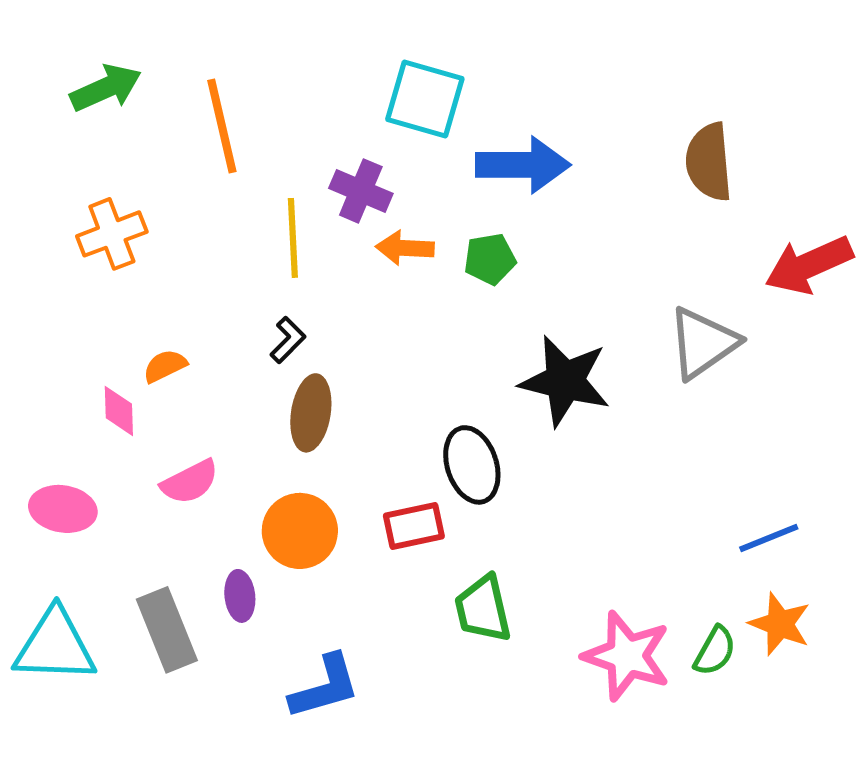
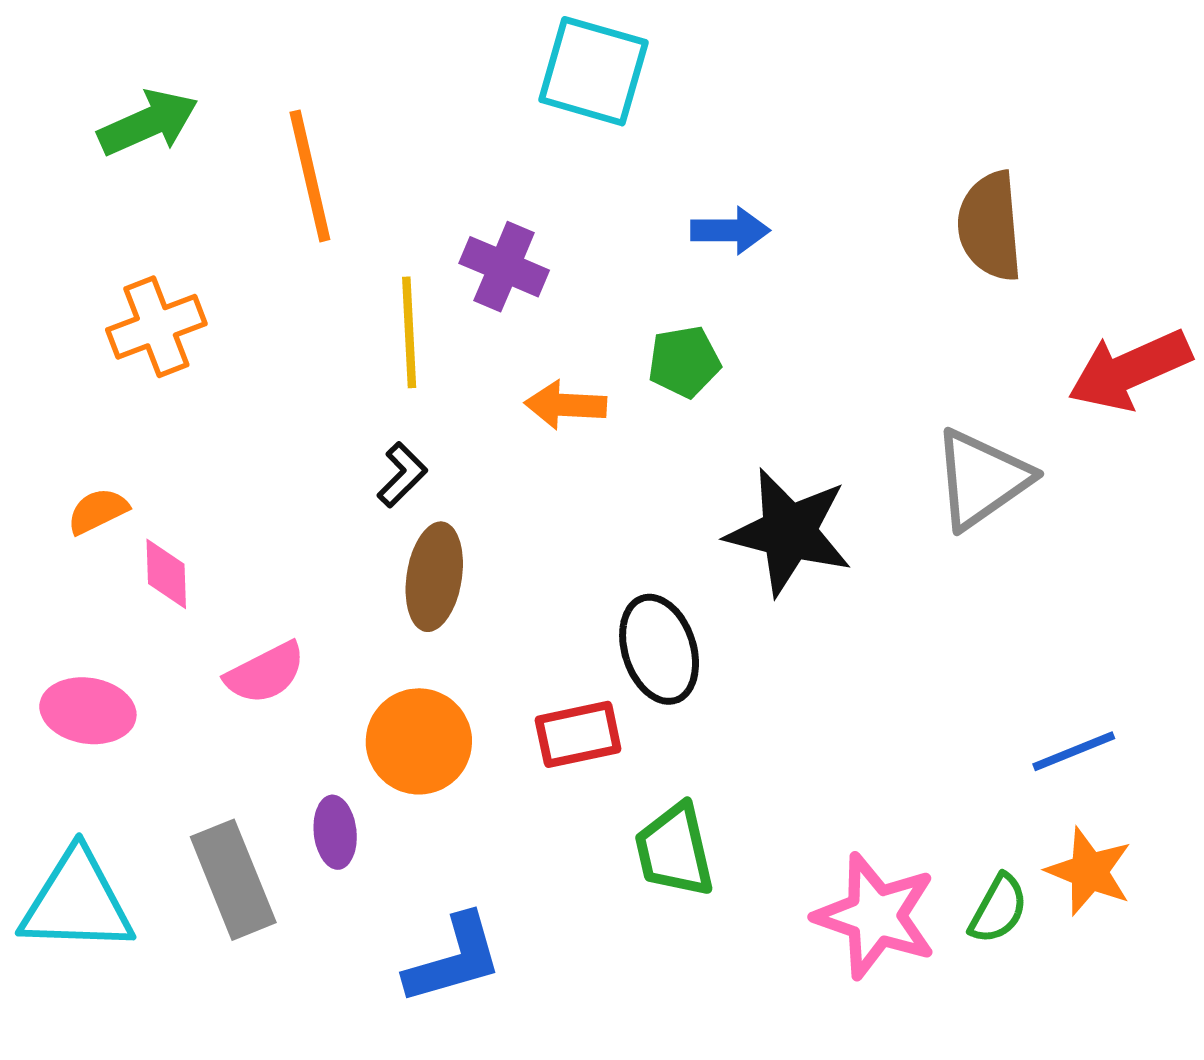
cyan square: (425, 99) -> (593, 71), moved
blue arrow: (523, 165) -> (730, 230), size x0.6
orange arrow: (405, 248) -> (566, 405), moved
orange semicircle: (165, 366) -> (98, 511), moved

